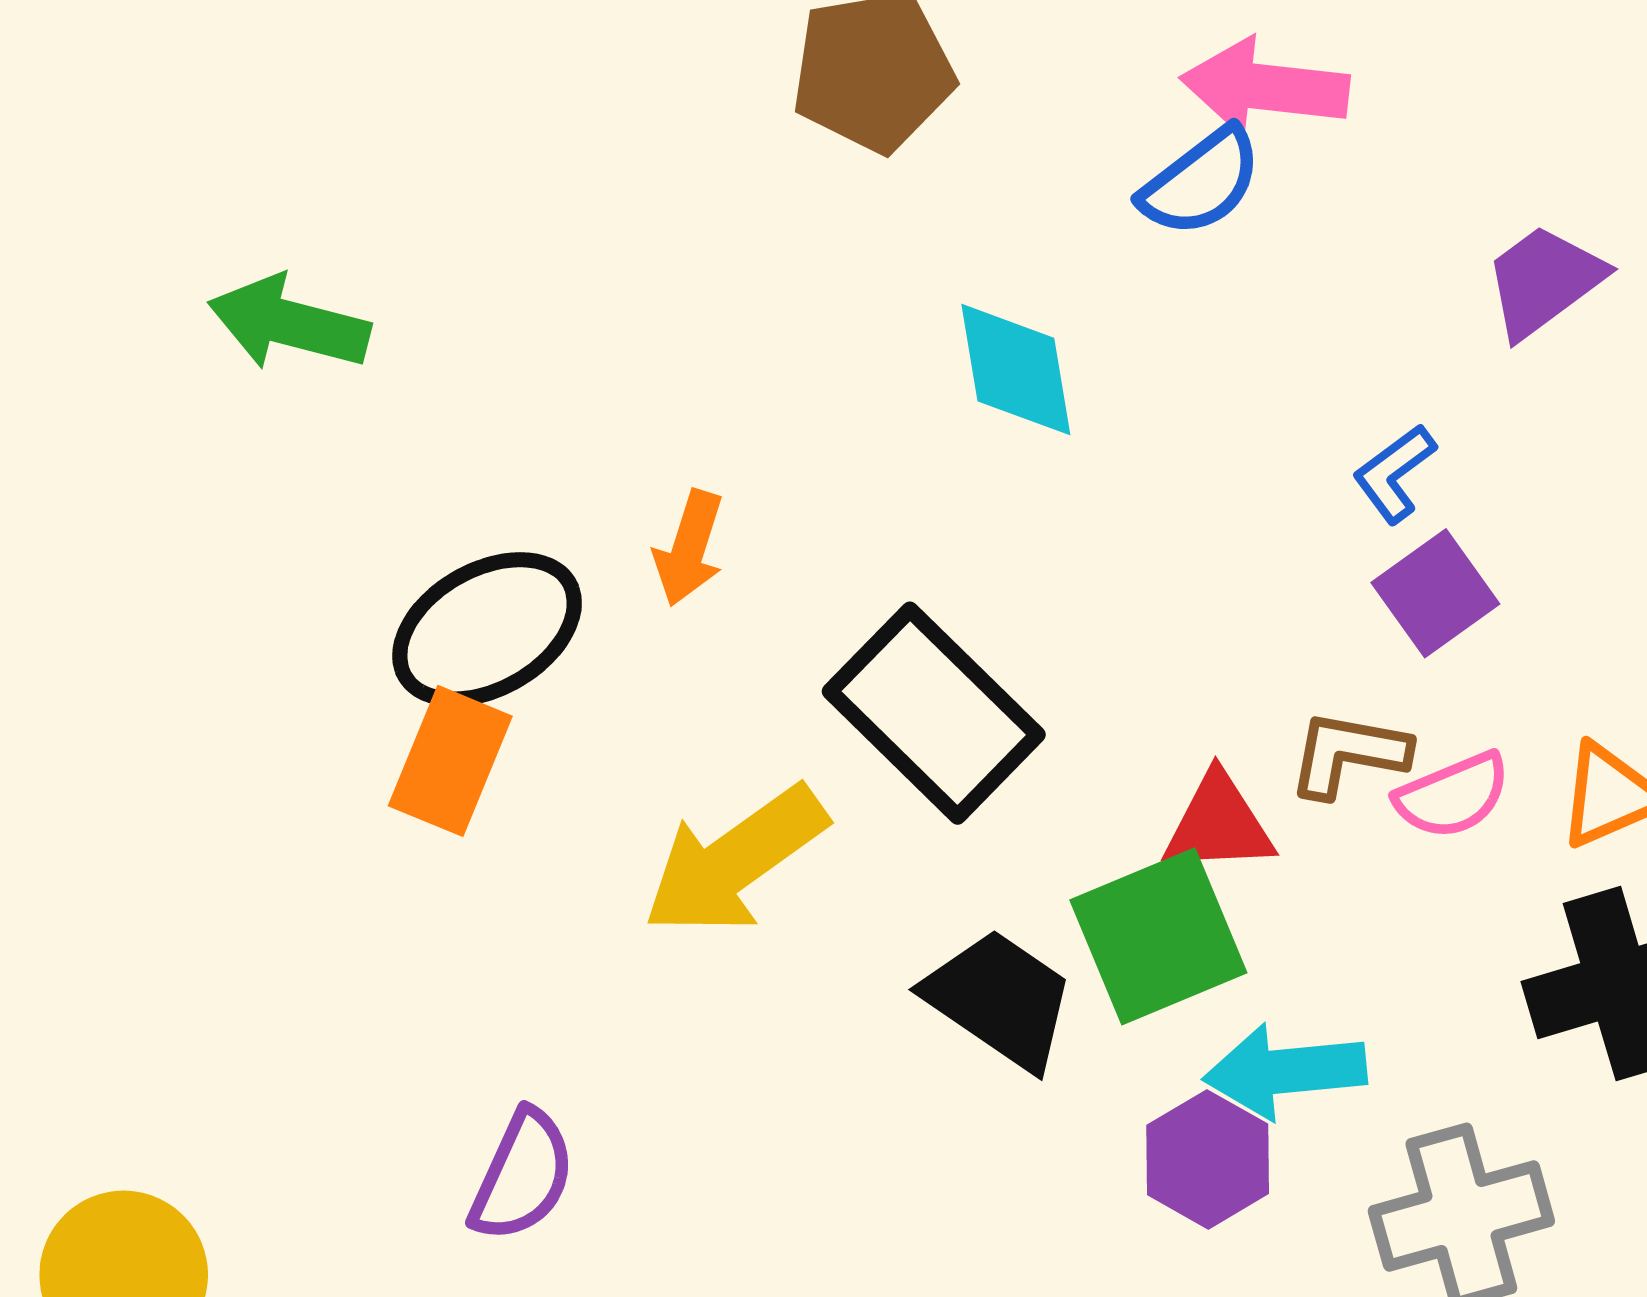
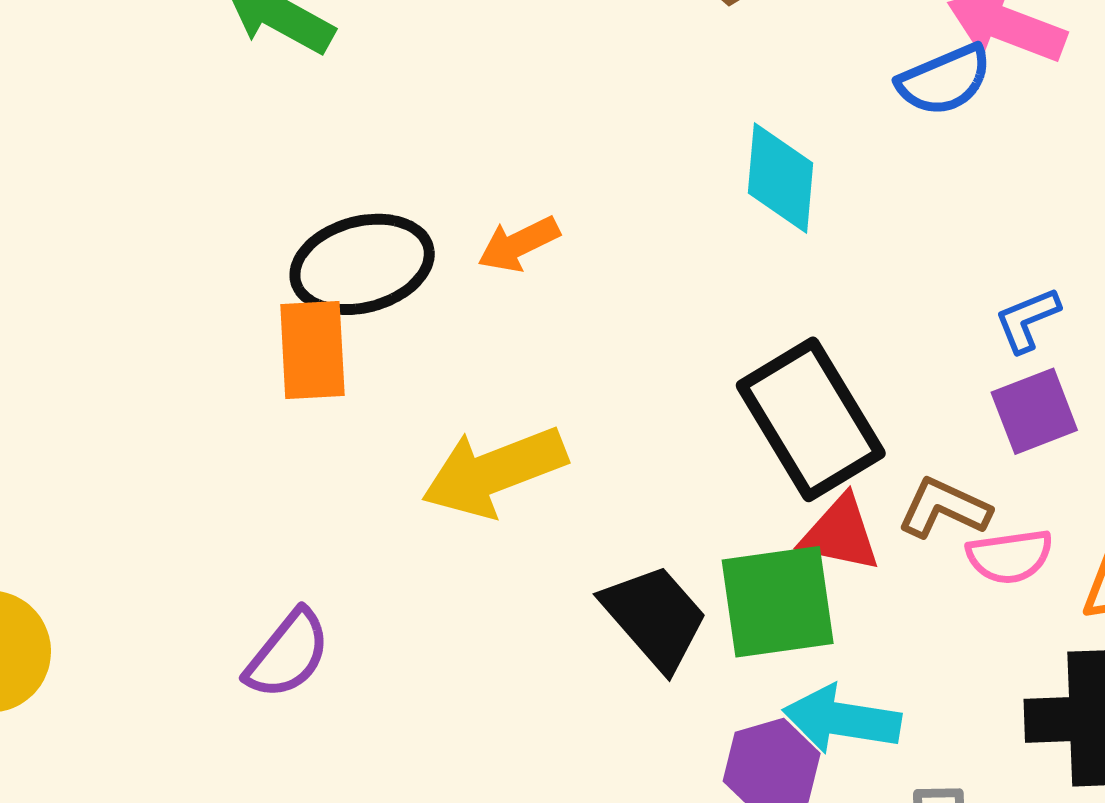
orange arrow: (689, 548) -> (519, 244), turned 32
black rectangle: (934, 713) -> (811, 419), moved
orange rectangle: (450, 761) -> (312, 350), turned -40

